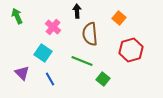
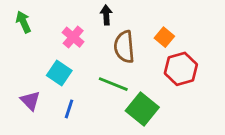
orange square: (119, 18) -> (164, 37), moved
blue line: (50, 79) -> (69, 109), turned 48
green square: (103, 79) -> (142, 109), size x1.6

